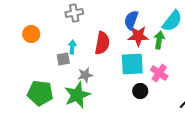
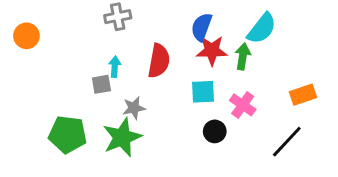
orange circle: (31, 34) -> (26, 36), moved
cyan square: (132, 64) -> (203, 92), size x0.7

